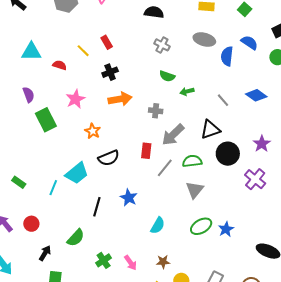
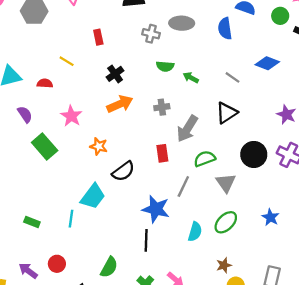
gray ellipse: (204, 39) -> (182, 23), moved
red rectangle: (107, 42) -> (98, 37), moved, turned 32
black cross: (110, 72) -> (115, 74), moved
green arrow: (187, 91) -> (191, 78), turned 56
purple semicircle: (29, 95) -> (25, 114), moved
black circle: (228, 154) -> (254, 154), moved
green semicircle: (192, 161) -> (205, 159), moved
gray line: (165, 168) -> (183, 186), moved
blue star: (129, 198) -> (156, 209), size x1.4
black line: (97, 207) -> (146, 240), moved
green ellipse: (201, 226) -> (226, 222), moved
brown star: (163, 262) -> (224, 265), moved

